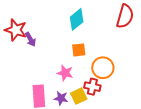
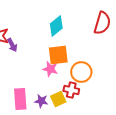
orange square: (79, 50) -> (58, 55), size x1.5
pink star: (65, 73) -> (50, 69), moved

